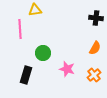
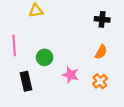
pink line: (20, 29) -> (14, 45), moved
black rectangle: (26, 75) -> (26, 81), turned -30

